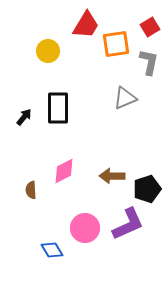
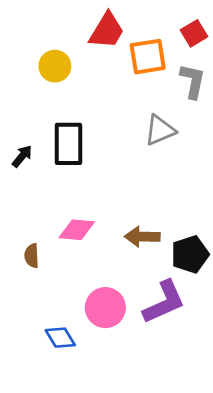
pink diamond: (64, 171) -> (77, 230), turned 32

